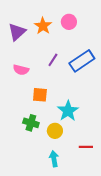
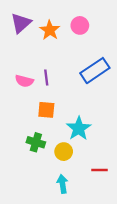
purple triangle: (17, 32) -> (21, 23), moved
purple line: (53, 60) -> (46, 78), moved, turned -40

